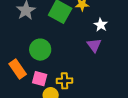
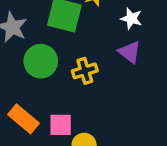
green circle: (40, 50) -> (41, 61), moved
yellow cross: (65, 81) -> (85, 71), moved

